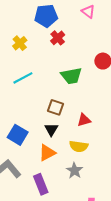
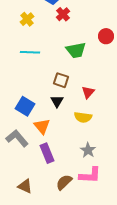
cyan line: (23, 78) -> (30, 52), turned 30
red triangle: (84, 120) -> (88, 92), turned -32
orange triangle: (47, 153) -> (42, 126), moved, turned -42
gray star: (74, 171) -> (88, 150), moved

